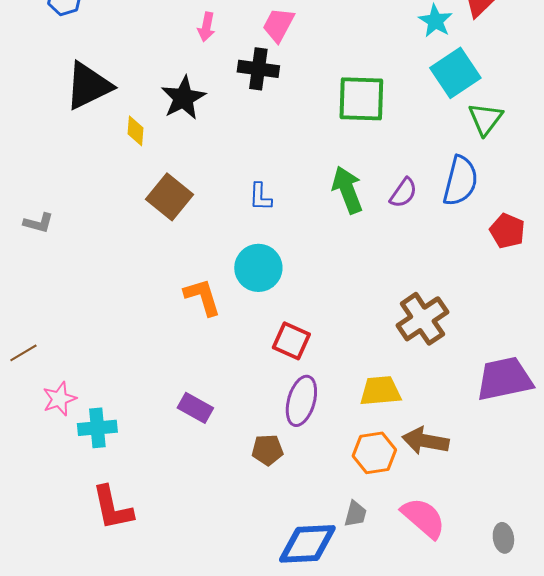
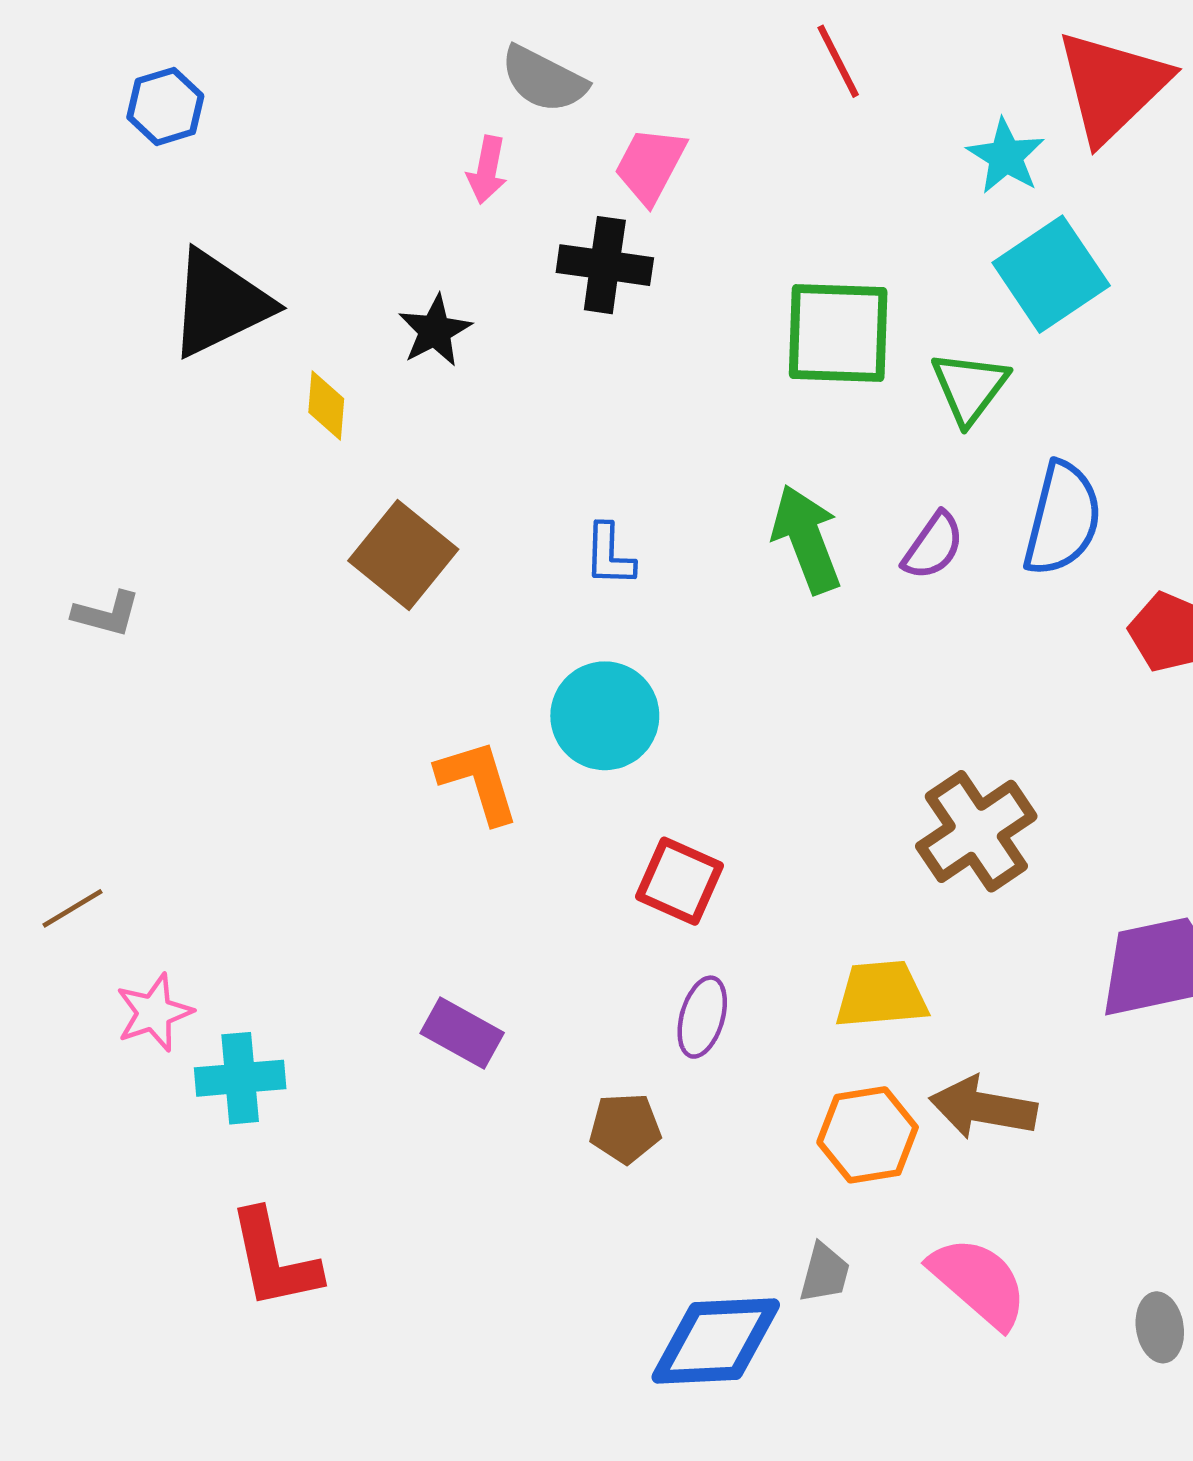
black star: (183, 98) -> (435, 331), size x0.7
green triangle: (485, 119) -> (970, 387), moved
purple ellipse: (301, 401) -> (702, 1017), size x0.7

